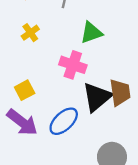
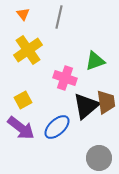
yellow cross: (30, 33) -> (28, 50), size x1.8
green triangle: (91, 33) -> (95, 61), moved

